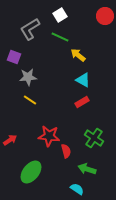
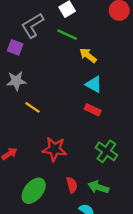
purple square: (14, 57) -> (15, 47), moved
gray star: (28, 77) -> (16, 81), moved
red rectangle: (82, 102) -> (93, 110), turned 56
red semicircle: (66, 151) -> (72, 185), moved

